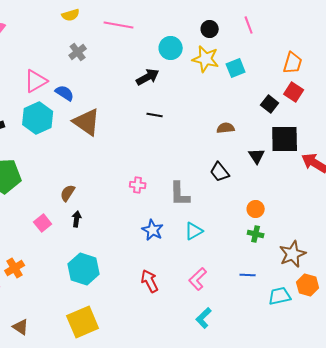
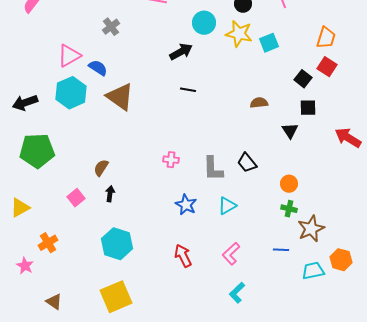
black square: (285, 139) -> (308, 108), moved, size x0.6
black trapezoid: (220, 172) -> (247, 163), moved
brown star: (293, 254) -> (311, 229), moved

